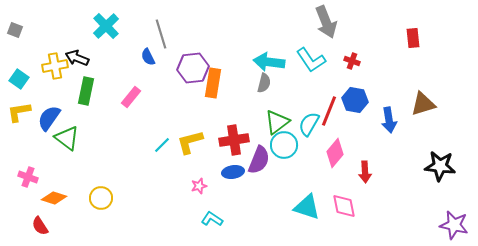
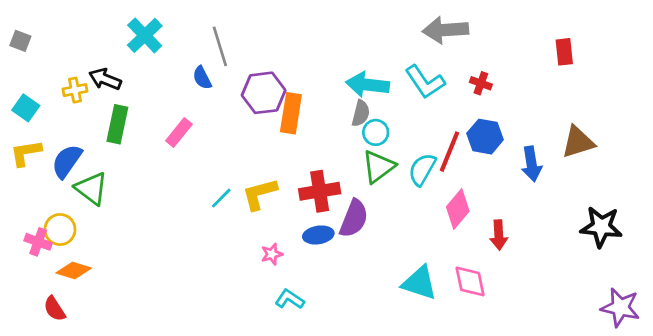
gray arrow: (326, 22) -> (445, 30), turned 108
yellow cross: (55, 66) -> (75, 90), size x0.7
cyan circle: (284, 145) -> (376, 132), moved, size x0.7
yellow circle: (101, 198) -> (60, 230), moved

